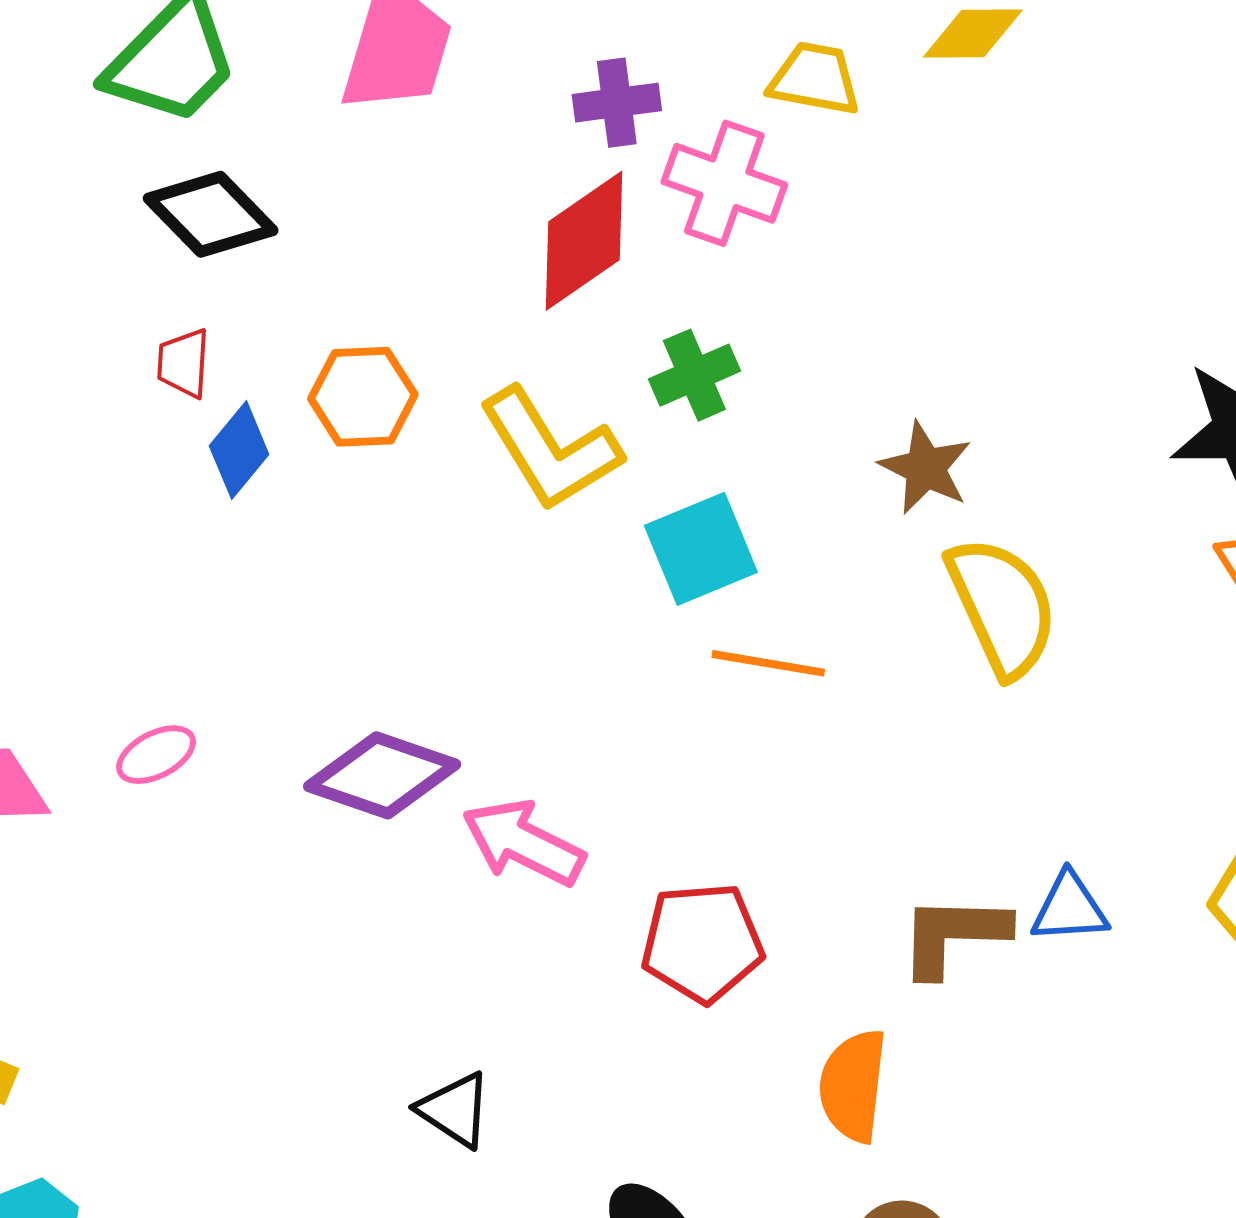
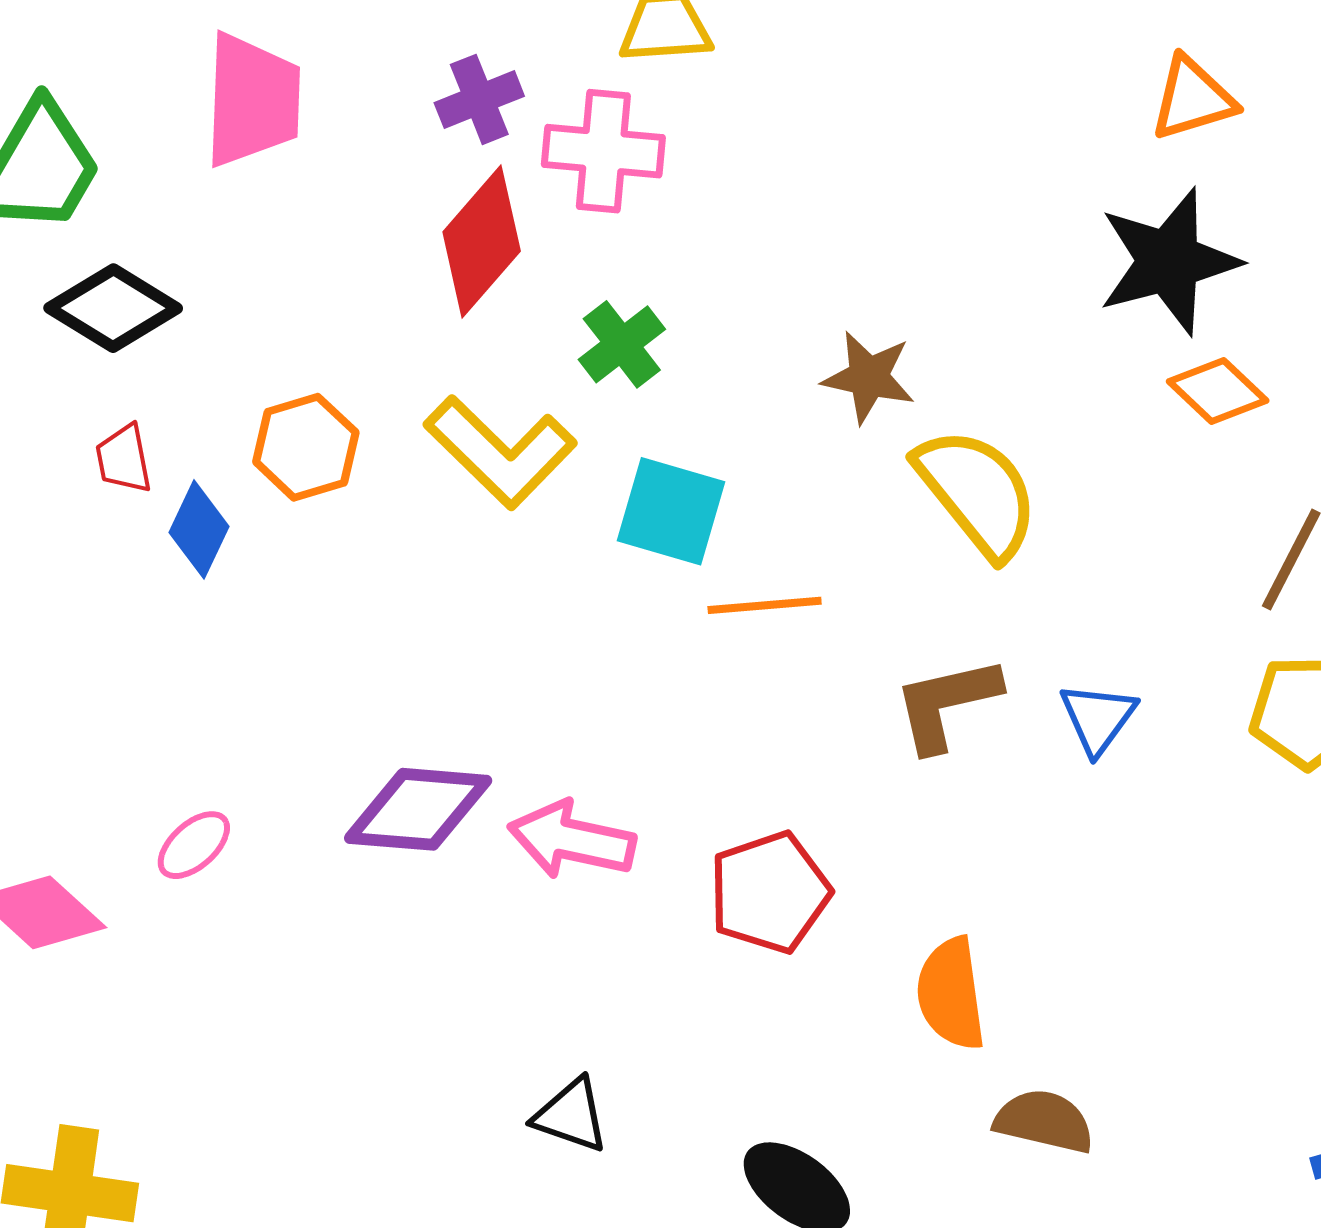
cyan square: (701, 549) -> (671, 511), turned -37
blue triangle: (1070, 908) -> (1098, 718), moved, turned -36
brown L-shape: (954, 935) -> (947, 704), moved

